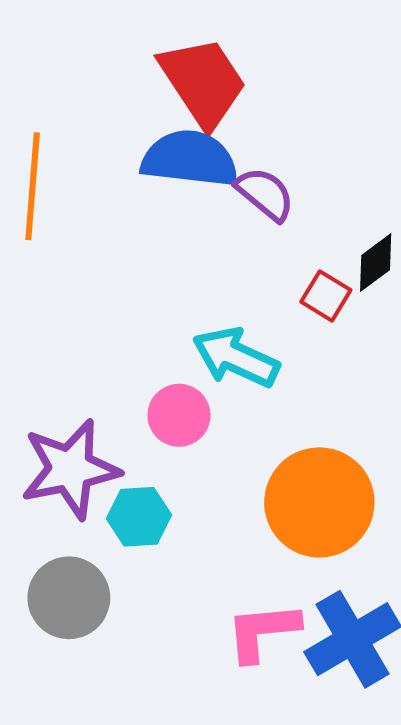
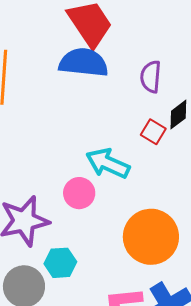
purple semicircle: (265, 194) -> (151, 77), moved, turned -124
cyan hexagon: (139, 517) -> (60, 263), moved

